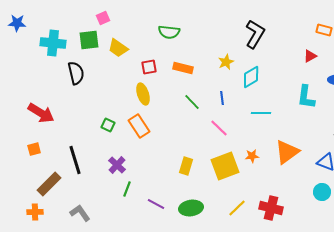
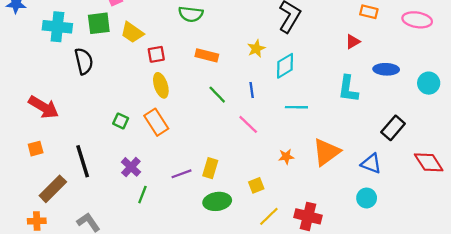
red square: (149, 67) -> (156, 54), moved
yellow square: (225, 166) -> (256, 185), moved, size x0.5
purple line: (156, 204) -> (182, 174), moved, turned -48
green ellipse: (191, 208) -> (217, 201), moved

